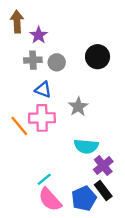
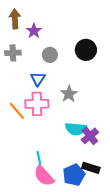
gray cross: (33, 60) -> (13, 53), moved
blue triangle: (43, 90) -> (38, 79), turned 42
purple cross: (103, 166) -> (90, 136), moved
cyan line: (44, 179) -> (39, 158), turned -64
black rectangle: (103, 191) -> (91, 168), turned -36

